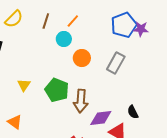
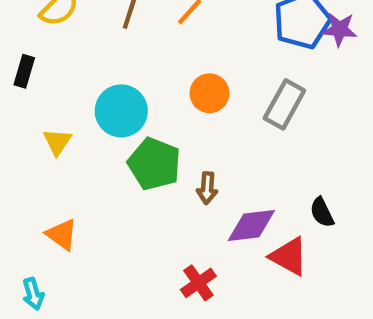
cyan circle: (64, 39) -> (121, 111), moved, size x1.5
yellow triangle: (24, 85) -> (57, 142), moved
brown arrow: (81, 101) -> (207, 188), size x0.6

